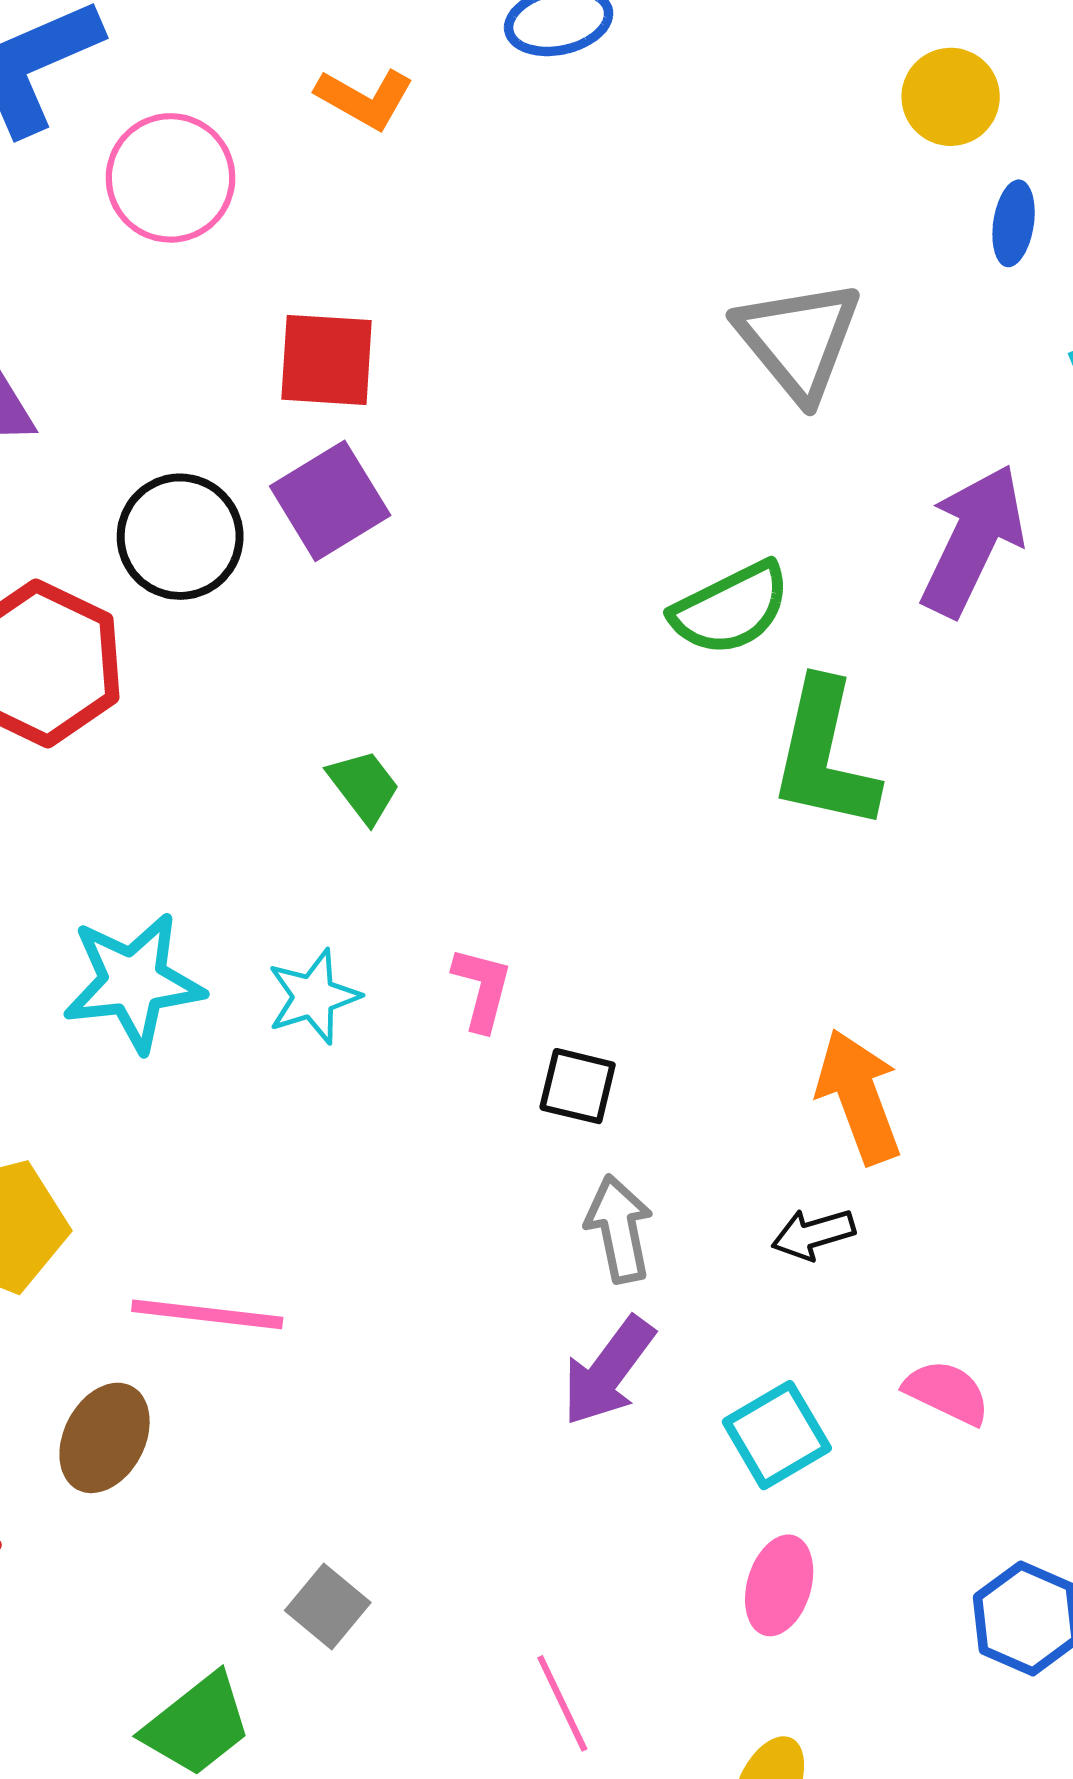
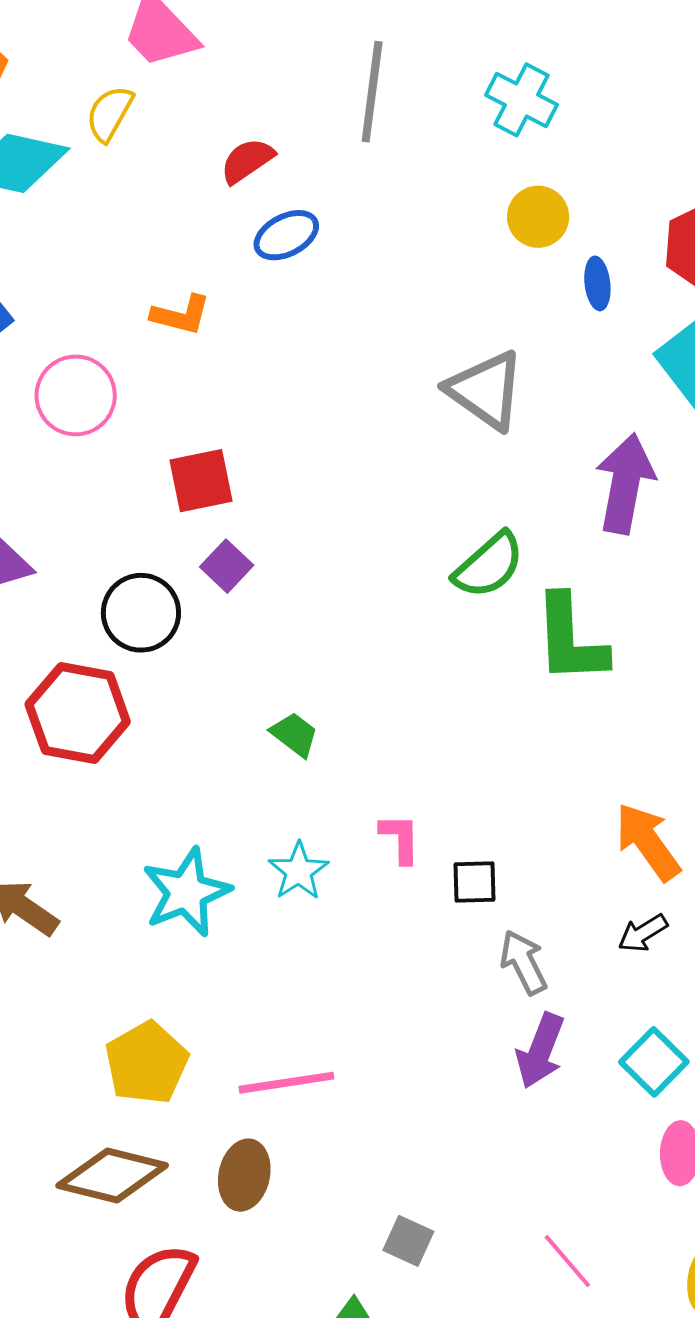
purple square: (330, 501) -> (227, 566), size x0.7

